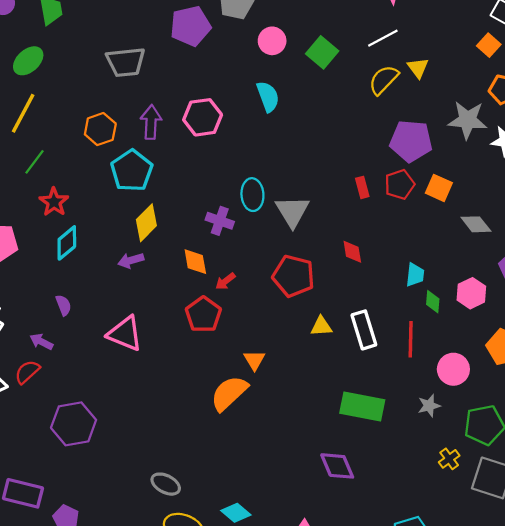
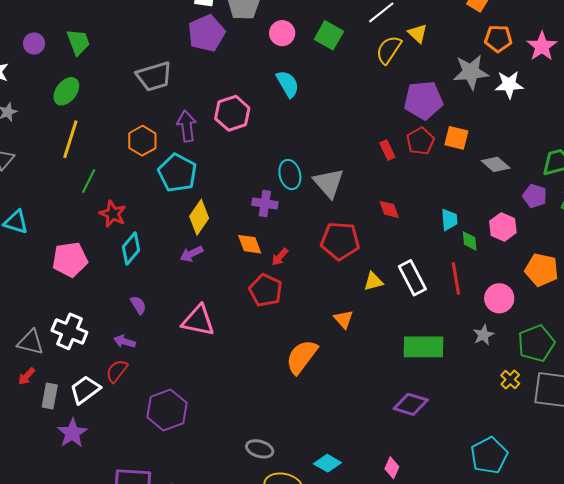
orange triangle: (254, 360) -> (344, 319), moved
purple diamond: (337, 466) -> (411, 404), turned -40

